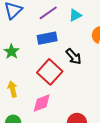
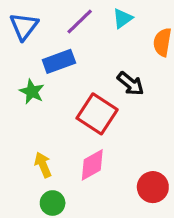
blue rectangle: (47, 38) -> (59, 61), moved
yellow arrow: (13, 89) -> (43, 165), moved

